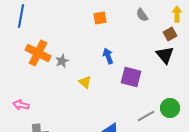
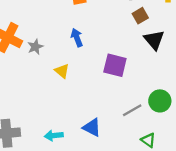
brown square: (170, 34) -> (140, 16), moved
blue arrow: (108, 56) -> (77, 38), moved

